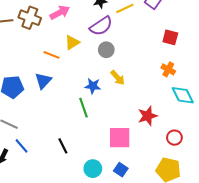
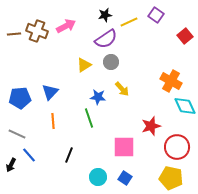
red square: (170, 37) -> (185, 36), moved, turned 35
yellow triangle: (72, 43) -> (84, 65), moved
orange line: (51, 55) -> (53, 121), moved, turned 63
orange cross: (168, 69) -> (171, 81), size x1.5
red circle: (174, 138) -> (177, 147), size x1.6
black line: (63, 146) -> (69, 155), turned 49

